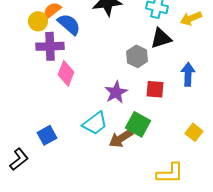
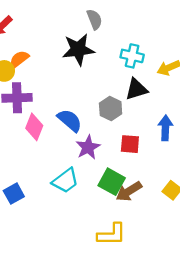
blue semicircle: (69, 24) -> (70, 120), moved
brown arrow: (121, 138) -> (129, 191), moved
yellow L-shape: (170, 173) -> (112, 234), moved

